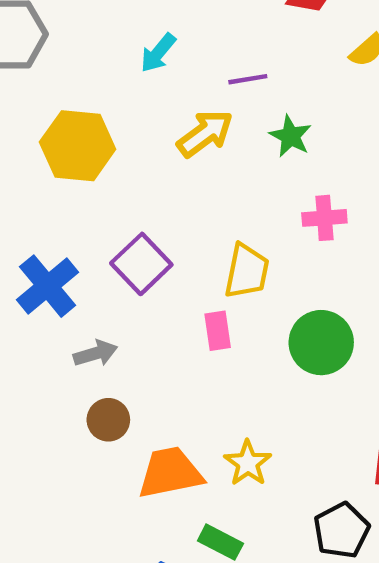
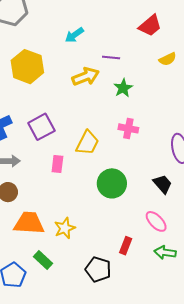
pink rectangle: (218, 331) -> (57, 164), moved
black pentagon: (341, 530) -> (98, 269), turned 30

